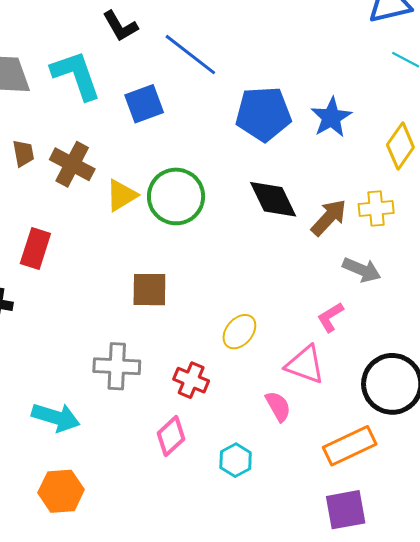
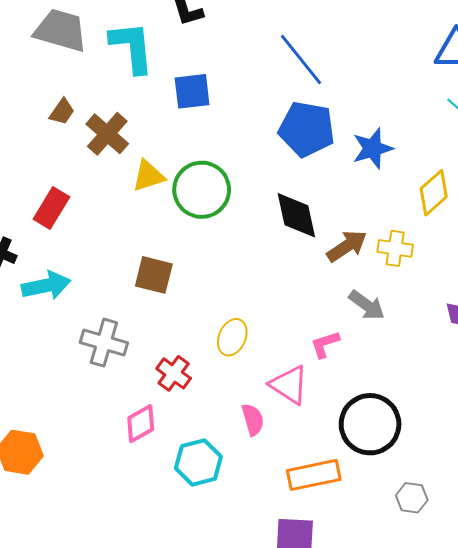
blue line: (190, 55) -> (301, 59), moved
brown trapezoid: (23, 153) -> (62, 112), turned 32
yellow ellipse: (239, 332) -> (232, 337), turned -30
cyan arrow: (56, 417) -> (46, 286), moved, turned -42
cyan hexagon: (236, 460) -> (198, 462), size x1.4

